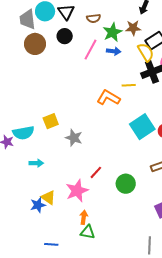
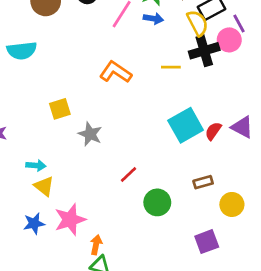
orange L-shape: (108, 98) -> (116, 72), moved
cyan semicircle: (23, 133) -> (22, 51), moved
red line: (96, 172) -> (128, 175), moved
pink star: (77, 191) -> (70, 220), moved
yellow triangle: (48, 197) -> (44, 186), moved

